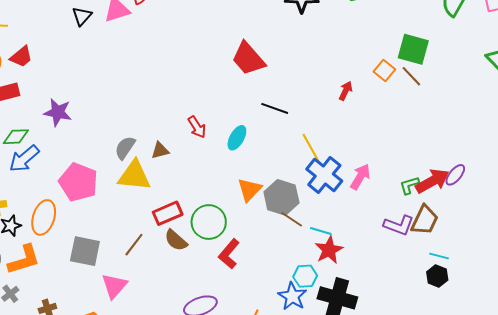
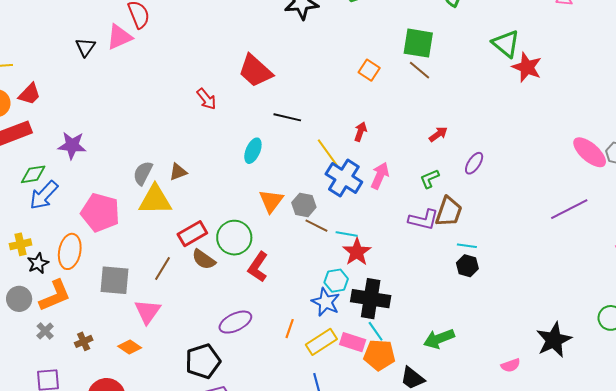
orange square: (384, 70) -> (369, 70), moved
red arrow: (346, 91) -> (360, 132), moved
red arrow: (197, 127) -> (206, 99), moved
red arrow: (432, 181) -> (438, 134), moved, size x0.6
gray hexagon: (281, 197) -> (304, 205), size x0.7

